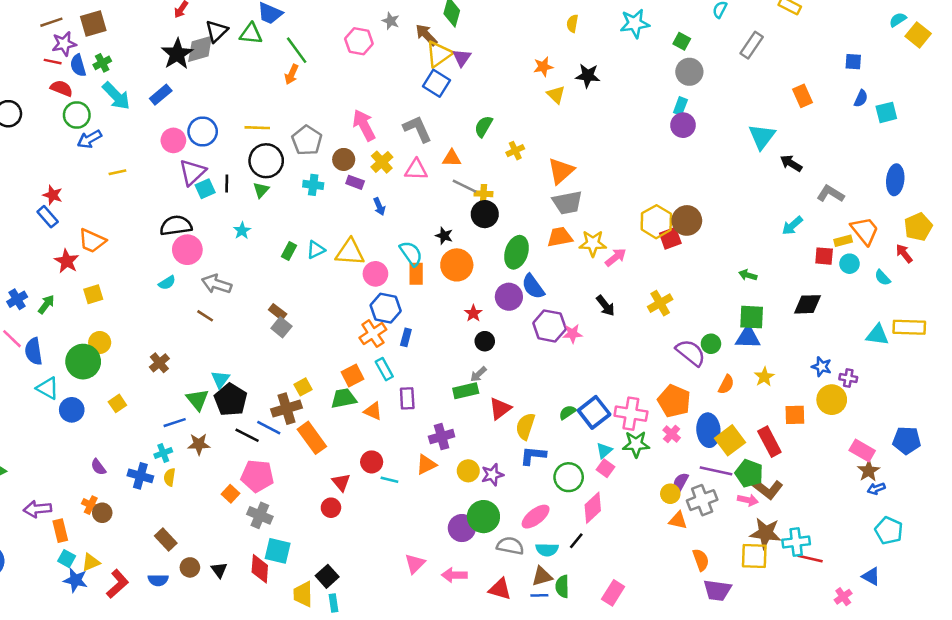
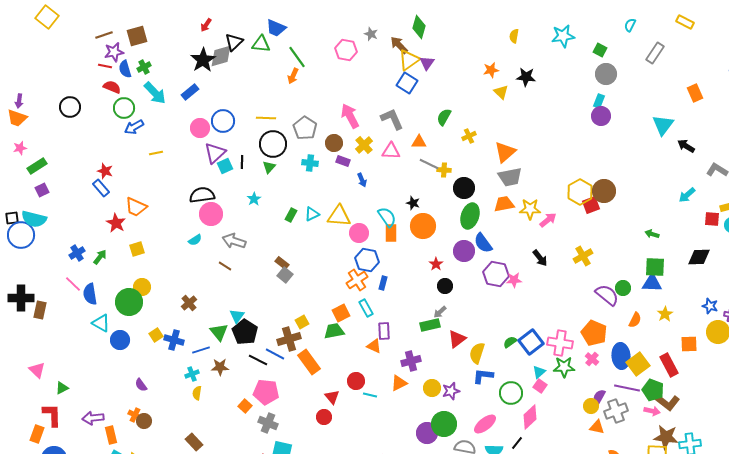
black circle: (485, 214) -> (464, 188), moved
orange triangle: (373, 411) -> (374, 346), moved
blue cross: (140, 476) -> (174, 340), moved

